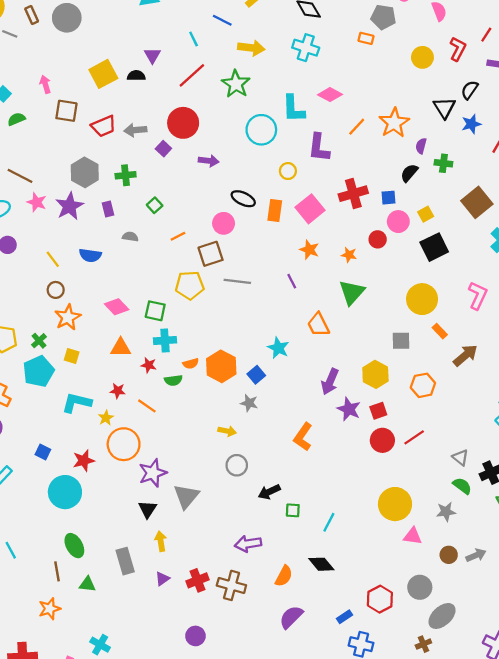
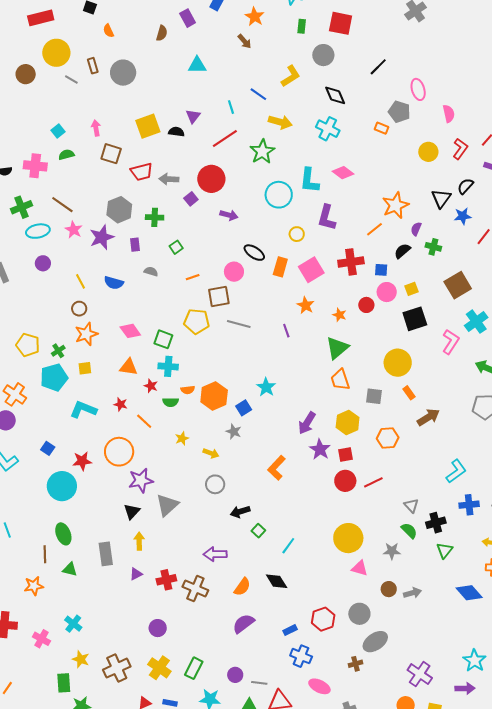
orange line: (357, 127) -> (374, 229), moved
pink L-shape: (478, 295) -> (451, 342), moved
orange trapezoid: (318, 325) -> (340, 380), moved
yellow square: (72, 356) -> (85, 368), turned -32
yellow star: (106, 418) -> (182, 438), moved
green square: (293, 510) -> (258, 531), turned 32

